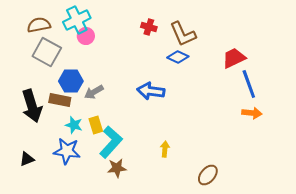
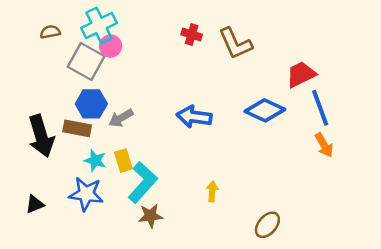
brown semicircle: (39, 25) -> (50, 32), size x0.7
gray square: (47, 52) -> (86, 61), moved
blue diamond: (178, 57) -> (265, 110), moved, size x1.4
orange arrow: (252, 113) -> (324, 145), turned 54

